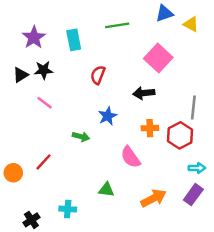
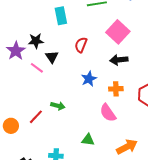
purple star: (34, 37) -> (16, 51), moved
pink square: (158, 58) -> (118, 32), moved
black triangle: (21, 75) -> (52, 57), moved, turned -32
orange cross: (150, 128) -> (116, 89), moved
green arrow: (81, 137) -> (58, 106), moved

